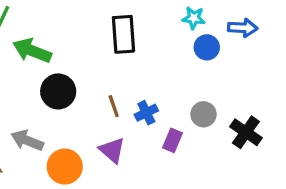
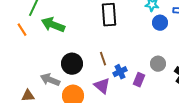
black circle: (58, 91) -> (72, 64), moved
blue cross: (146, 113) -> (120, 72), moved

